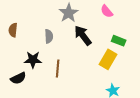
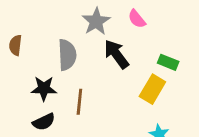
pink semicircle: (107, 11) -> (137, 19), moved
gray semicircle: (49, 36) -> (67, 55), size x1.5
black semicircle: (18, 78) -> (44, 122), moved

